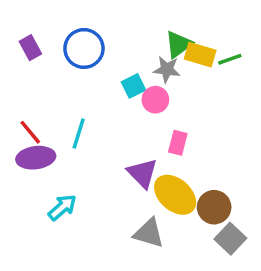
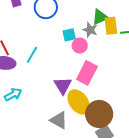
yellow rectangle: (200, 55) -> (111, 26), turned 54
pink rectangle: (178, 143) -> (87, 73), size x1.6
brown circle: (214, 207) -> (99, 114), size x1.4

